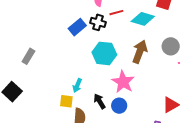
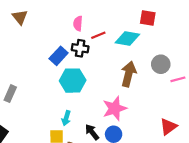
cyan hexagon: (104, 53) -> (73, 81), moved
pink star: (123, 82) -> (115, 108), turned 30

